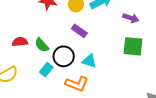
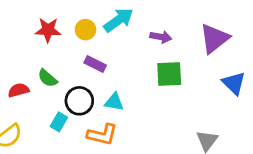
green semicircle: (42, 45) -> (48, 78), moved

